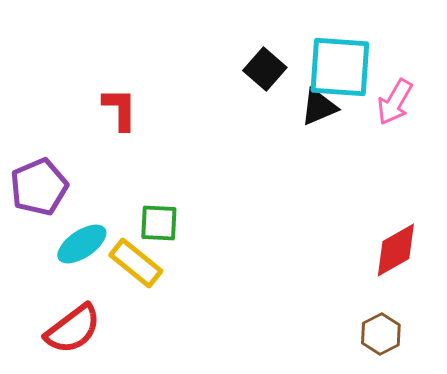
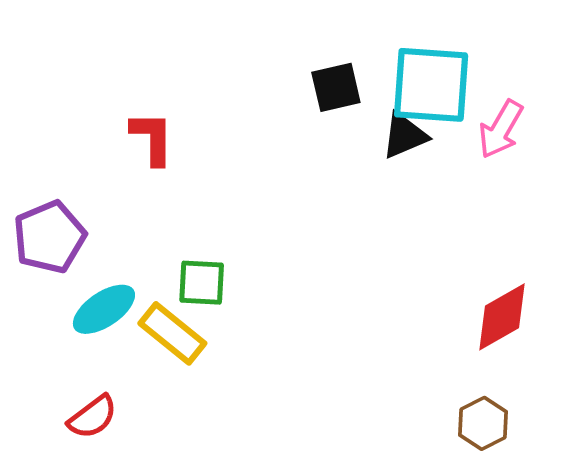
black square: (265, 69) -> (336, 87), turned 36
red semicircle: (73, 329) -> (93, 417), size x0.7

